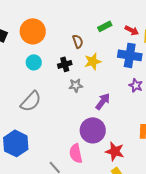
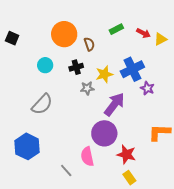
orange circle: (33, 31) -> (64, 34), moved
blue cross: (130, 55) -> (132, 69), moved, turned -35
yellow star: (93, 61) -> (104, 74), moved
purple arrow: (103, 101) -> (114, 104), size x1.4

